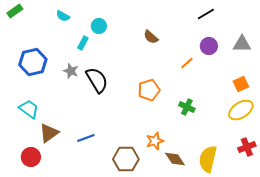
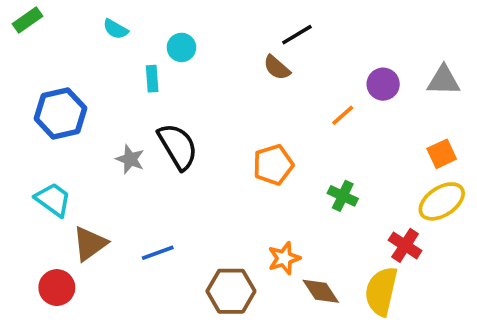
black line: (206, 14) -> (297, 35), moved
cyan rectangle: (83, 43) -> (152, 79), turned -32
gray star: (71, 71) -> (130, 159), moved
red cross: (247, 147) -> (405, 245), moved, turned -36

